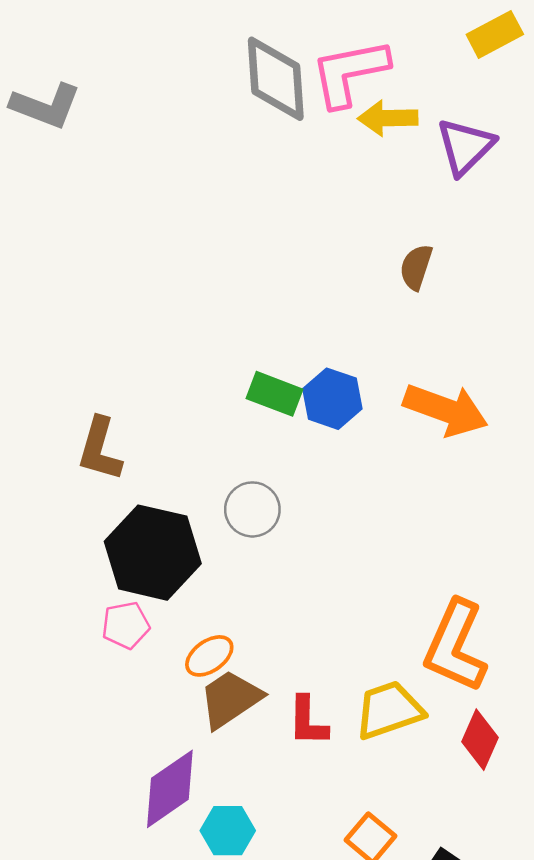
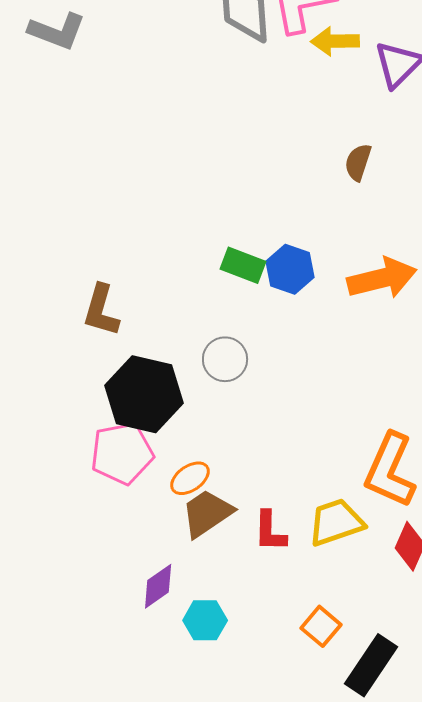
orange arrow: (446, 410) -> (382, 278), turned -34
pink pentagon: (126, 625) -> (122, 453), size x1.6
purple diamond: (170, 789) -> (158, 586), size x0.7

